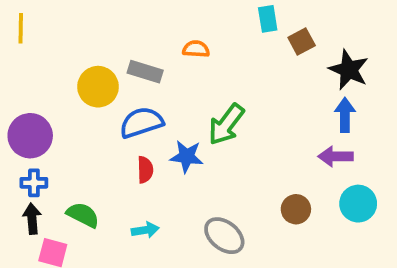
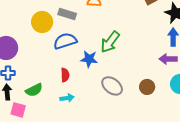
red semicircle: (145, 170) -> (65, 75), moved
green semicircle: (83, 215) -> (34, 90), turned 126
gray ellipse: (224, 236) -> (112, 86), moved

